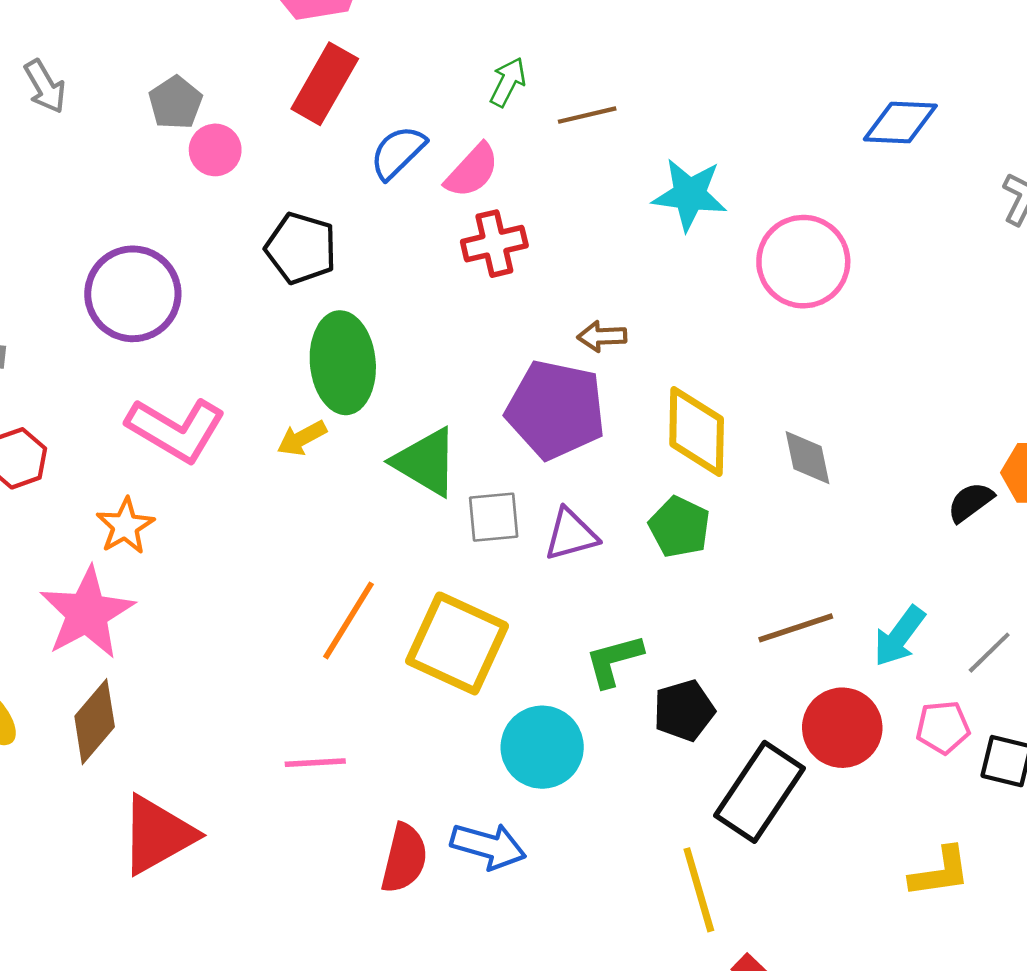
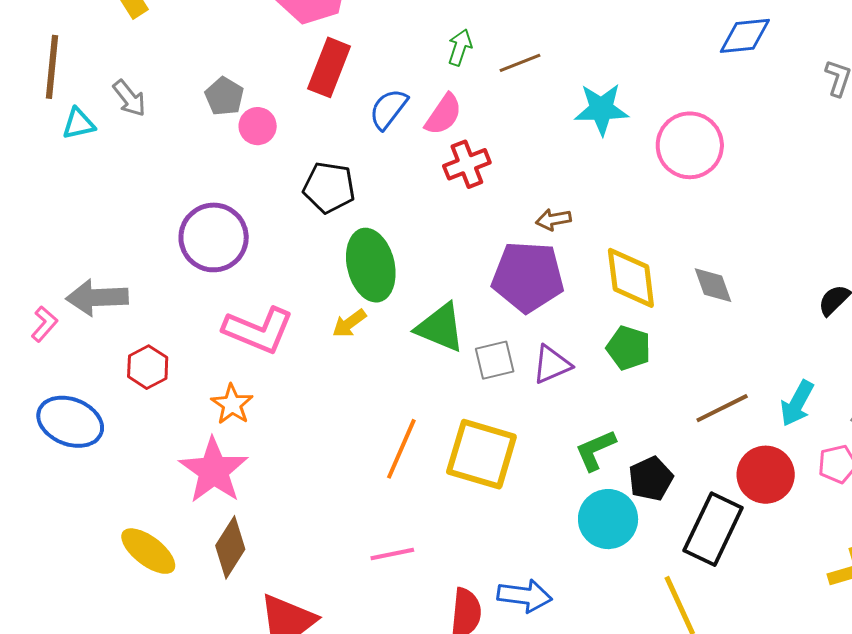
cyan circle: (542, 747) -> (608, 519), moved

